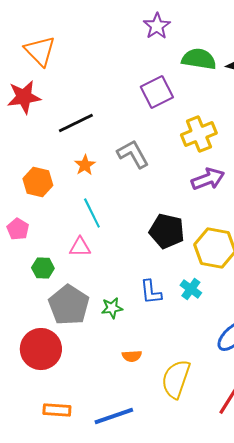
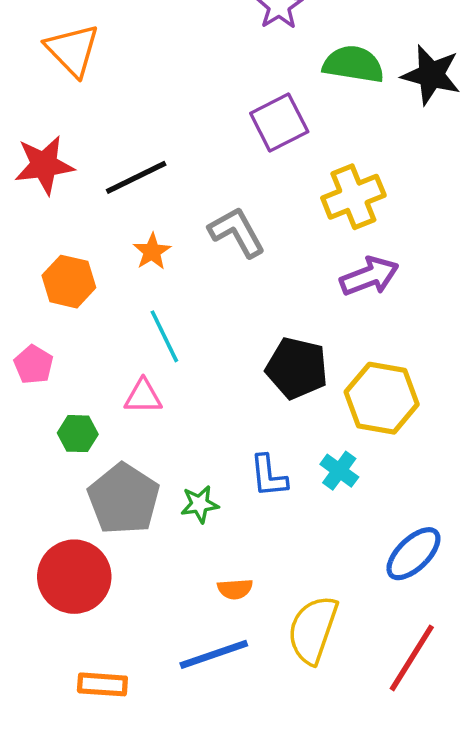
red star: (24, 97) -> (44, 165), moved
blue line: (114, 416) -> (214, 654), moved

